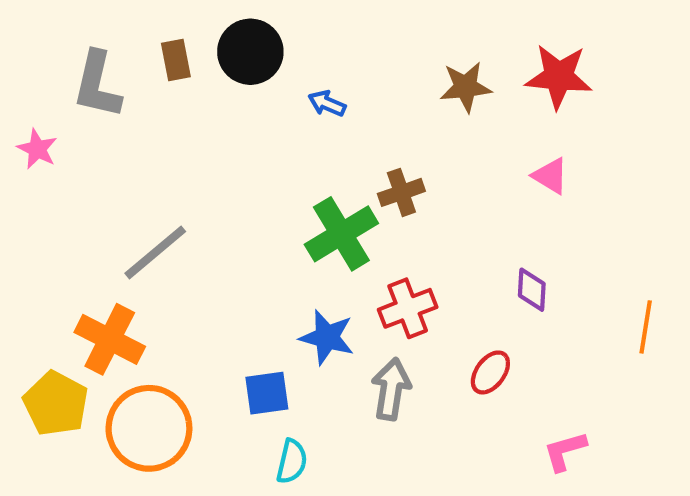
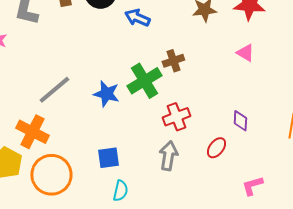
blue arrow: (327, 103) -> (137, 18), size x1.4
purple diamond: (532, 290) -> (240, 121), moved
blue star: (327, 337) -> (106, 94), moved

